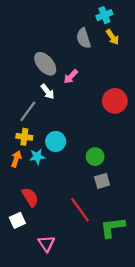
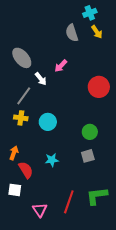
gray ellipse: (45, 64) -> (22, 58), moved
cyan star: (37, 157) -> (52, 160), moved
green circle: (95, 157) -> (90, 132), moved
orange arrow: (16, 159) -> (14, 153), moved
red line: (80, 210) -> (69, 202), moved, turned 55
white square: (17, 220) -> (15, 190), turned 32

